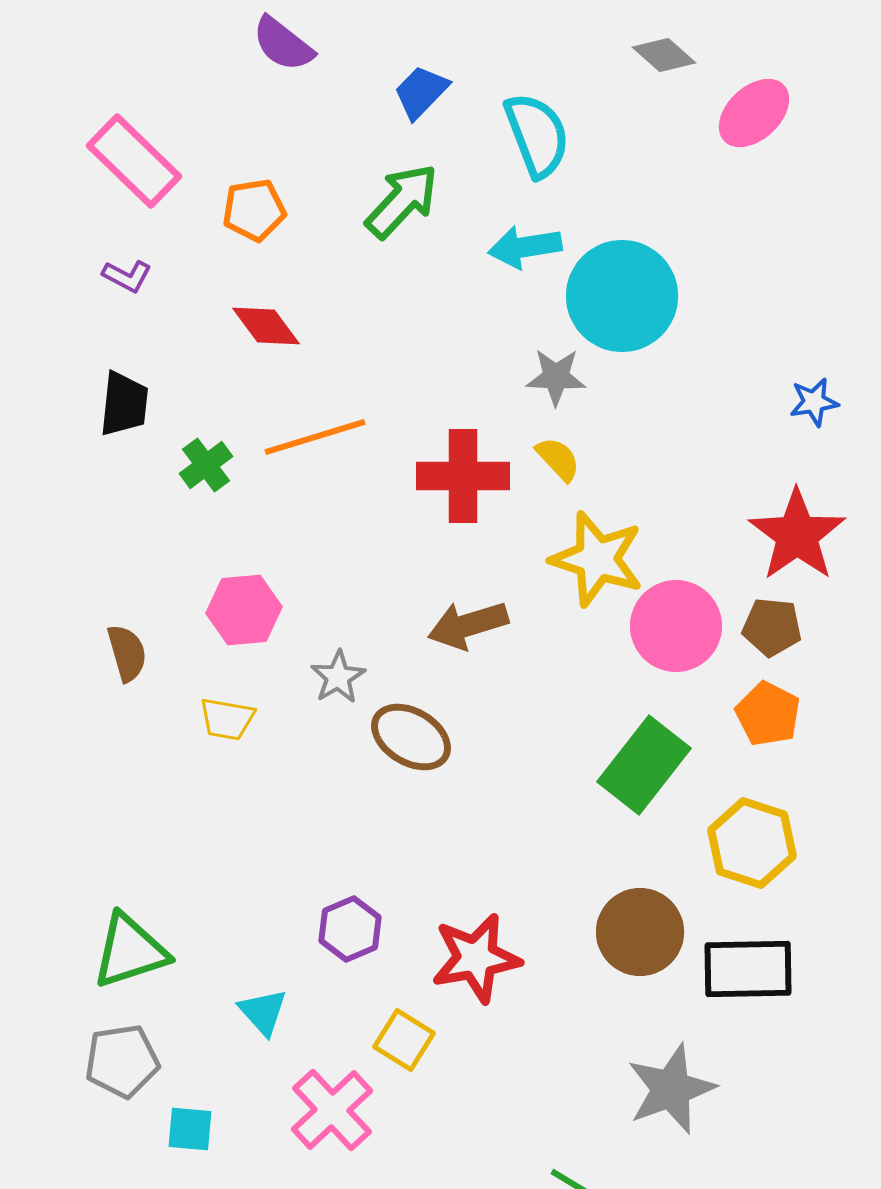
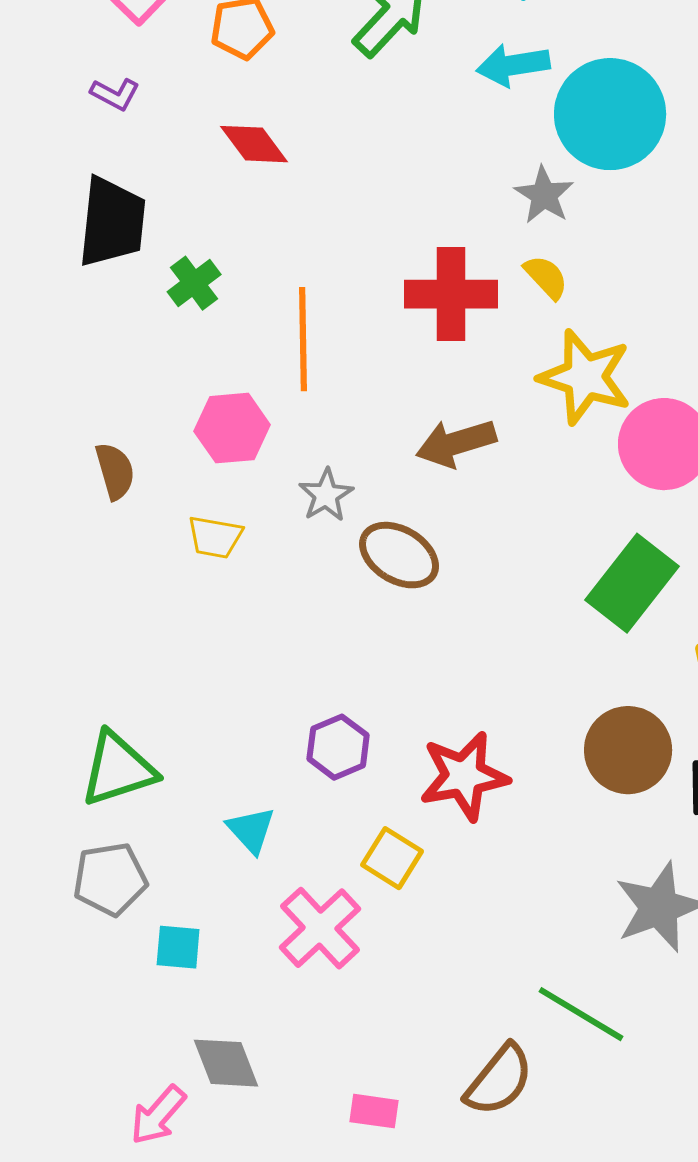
gray star: (556, 377) -> (544, 195), turned 30
black trapezoid: (124, 404) -> (112, 222), size x1.4
orange line: (315, 437) -> (303, 339), moved, turned -74

